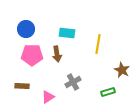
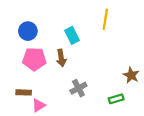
cyan rectangle: (67, 33) -> (72, 35), turned 56
yellow line: (98, 44) -> (105, 19), moved
pink triangle: (48, 97) -> (39, 105), moved

